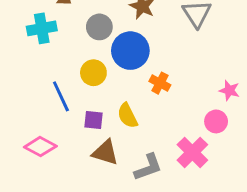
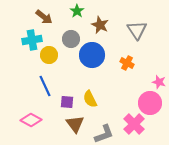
yellow circle: (93, 73) -> (49, 55), moved
orange cross: (160, 83) -> (127, 63), moved
pink circle: (216, 121) -> (150, 103), size x1.5
brown triangle: (105, 152) -> (75, 124), turned 36

